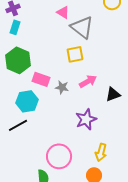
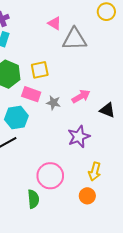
gray triangle: (82, 27) -> (75, 39), turned -40
yellow square: (75, 54) -> (40, 70), moved
black triangle: (113, 94) -> (107, 110), turned 42

